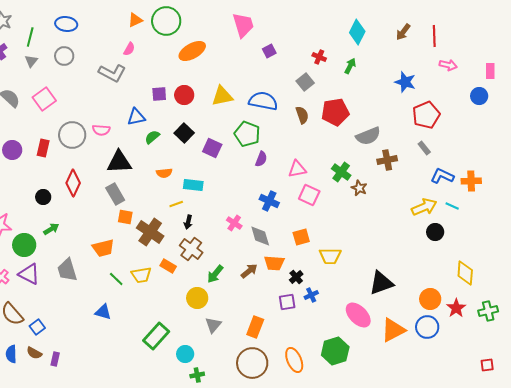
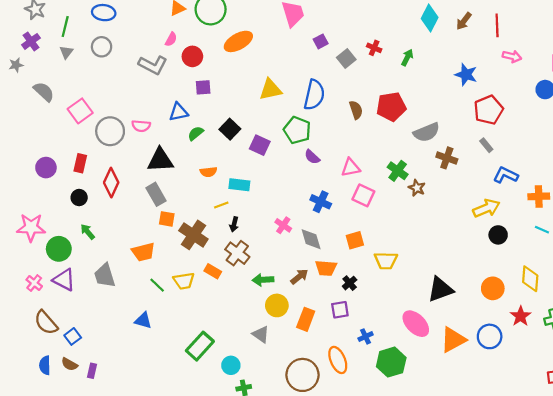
cyan diamond: (357, 32) -> (430, 18), moved
gray square: (305, 82) -> (346, 59), moved
red circle: (184, 95) -> (192, 56), moved
pink square: (44, 99) -> (80, 111), moved
blue semicircle: (263, 101) -> (314, 95), turned 92
red rectangle: (43, 148) -> (80, 163), moved
purple circle: (12, 150) -> (46, 168), moved
purple semicircle: (261, 159) -> (312, 157), turned 112
brown cross: (387, 160) -> (447, 158), turned 30
orange cross: (471, 181) -> (539, 196), moved
cyan line: (452, 206) -> (542, 230), moved
green arrow: (51, 229) -> (88, 232), turned -98
green arrow: (215, 274) -> (263, 280), turned 48
blue cross: (311, 295) -> (366, 336), moved
yellow circle: (197, 298) -> (277, 305), moved
orange circle: (430, 299) -> (493, 288), moved
gray triangle: (213, 325) -> (261, 334), turned -36
orange rectangle: (255, 327) -> (306, 319), moved
orange ellipse: (294, 360) -> (338, 360), moved

